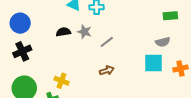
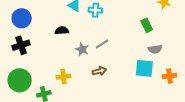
green rectangle: (170, 16) -> (147, 25), moved, turned 64
gray star: (84, 32) -> (82, 49), moved
yellow cross: (61, 81) -> (63, 77), moved, turned -32

